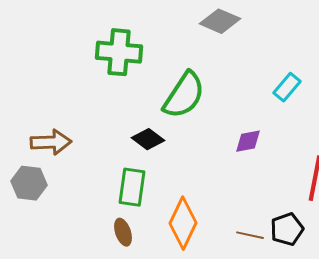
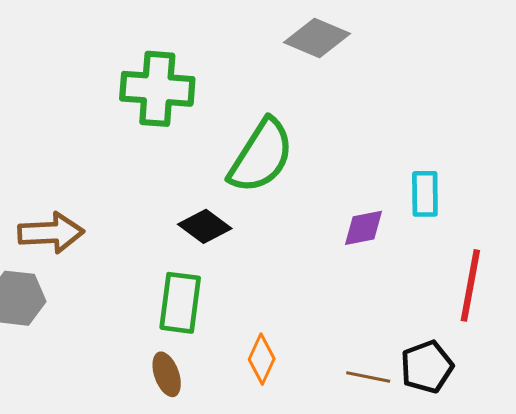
cyan rectangle: (287, 87) -> (425, 194), moved, turned -40
orange diamond: (183, 223) -> (262, 359), size x0.6

